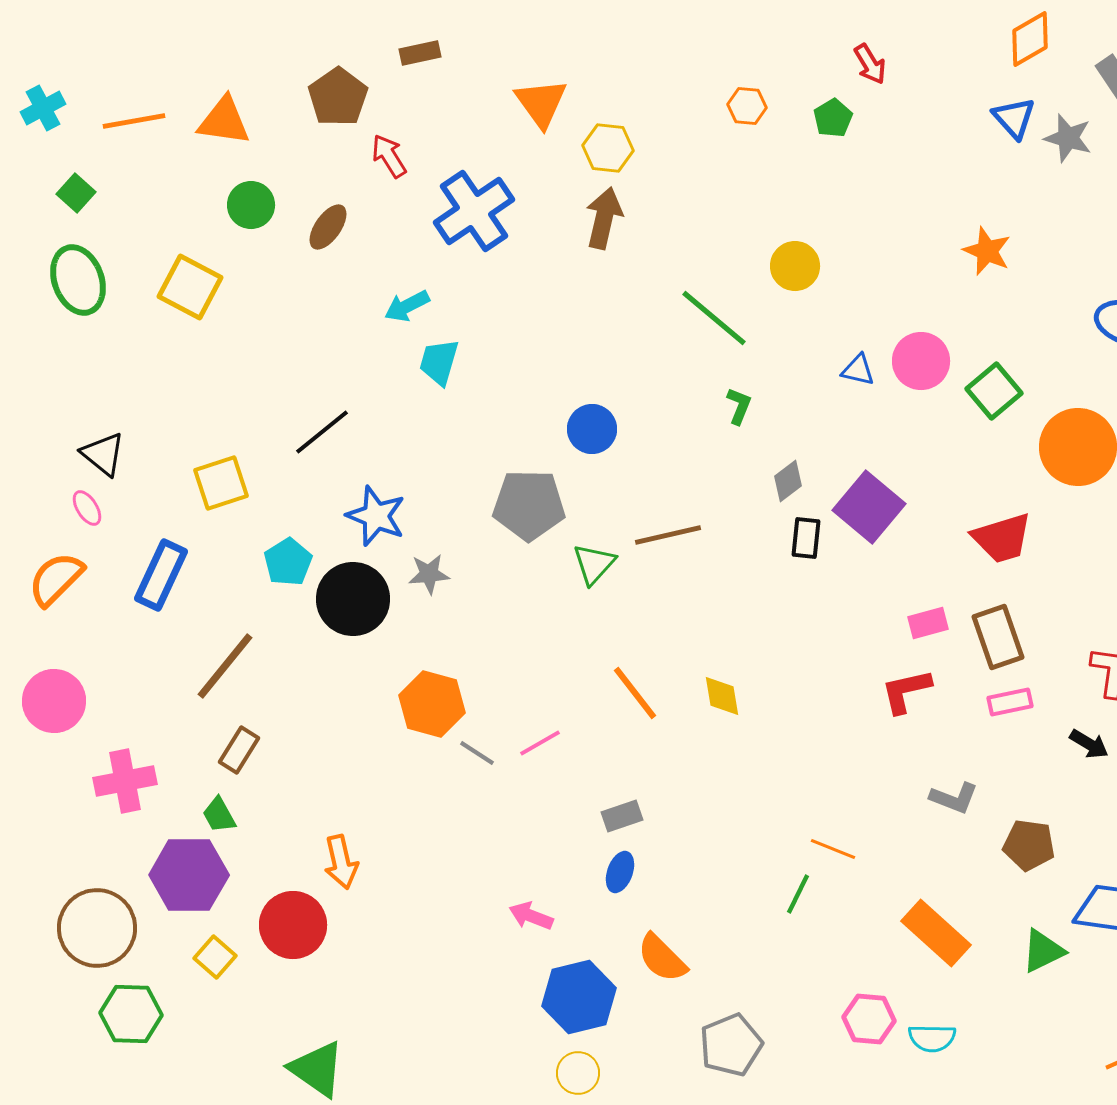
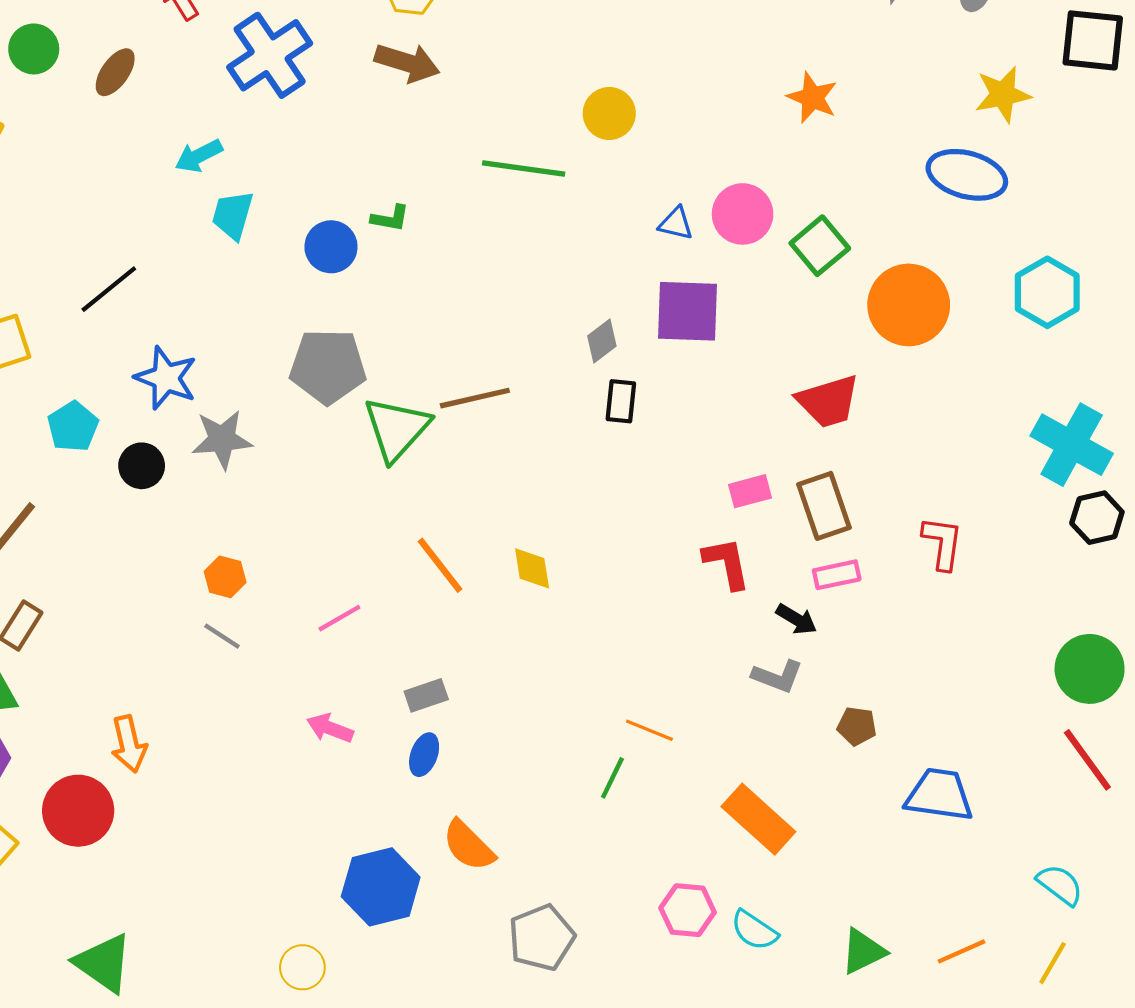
brown arrow: (604, 218) -> (407, 63), turned 94
green line: (714, 318) -> (524, 168), turned -32
green L-shape: (739, 406) -> (390, 218), moved, turned 78
blue circle: (592, 429) -> (331, 247), moved
purple square: (869, 507) -> (688, 311), moved, turned -38
green triangle: (594, 564) -> (397, 429), size x1.5
gray star: (429, 574) -> (222, 439), size x1.4
black circle: (353, 599) -> (142, 466), size x0.6
red L-shape: (906, 691) -> (727, 563), turned 92
orange hexagon: (432, 704) -> (225, 577), size x0.6
black arrow: (1089, 744) -> (797, 619), moved
gray line: (477, 753) -> (222, 636), moved
brown pentagon: (1029, 845) -> (857, 726), size x0.7
pink arrow: (531, 916) -> (330, 728), moved
green triangle: (1043, 951) -> (863, 951), moved
cyan semicircle: (932, 1038) -> (754, 930), turned 33
yellow circle: (578, 1073) -> (302, 967), moved

